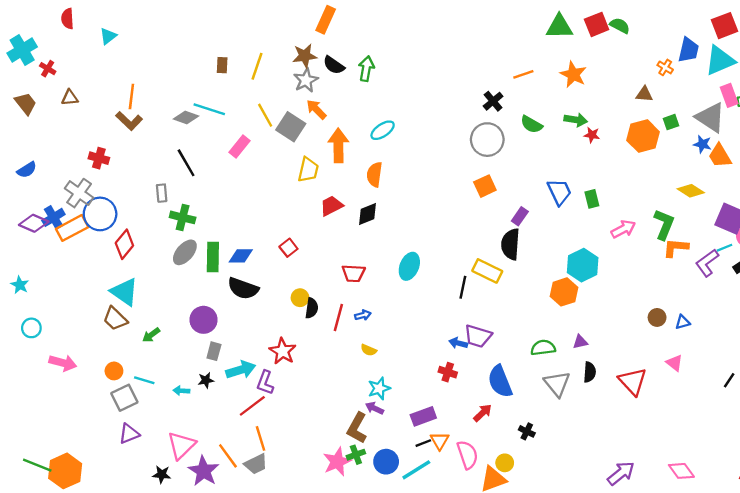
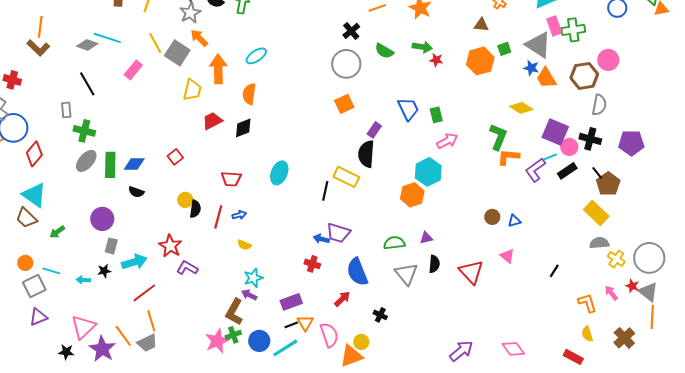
pink arrow: (623, 229) -> (447, 141), moved
black semicircle: (243, 288) -> (136, 192), size x0.6
purple L-shape: (265, 383) -> (187, 268), moved, turned 100

